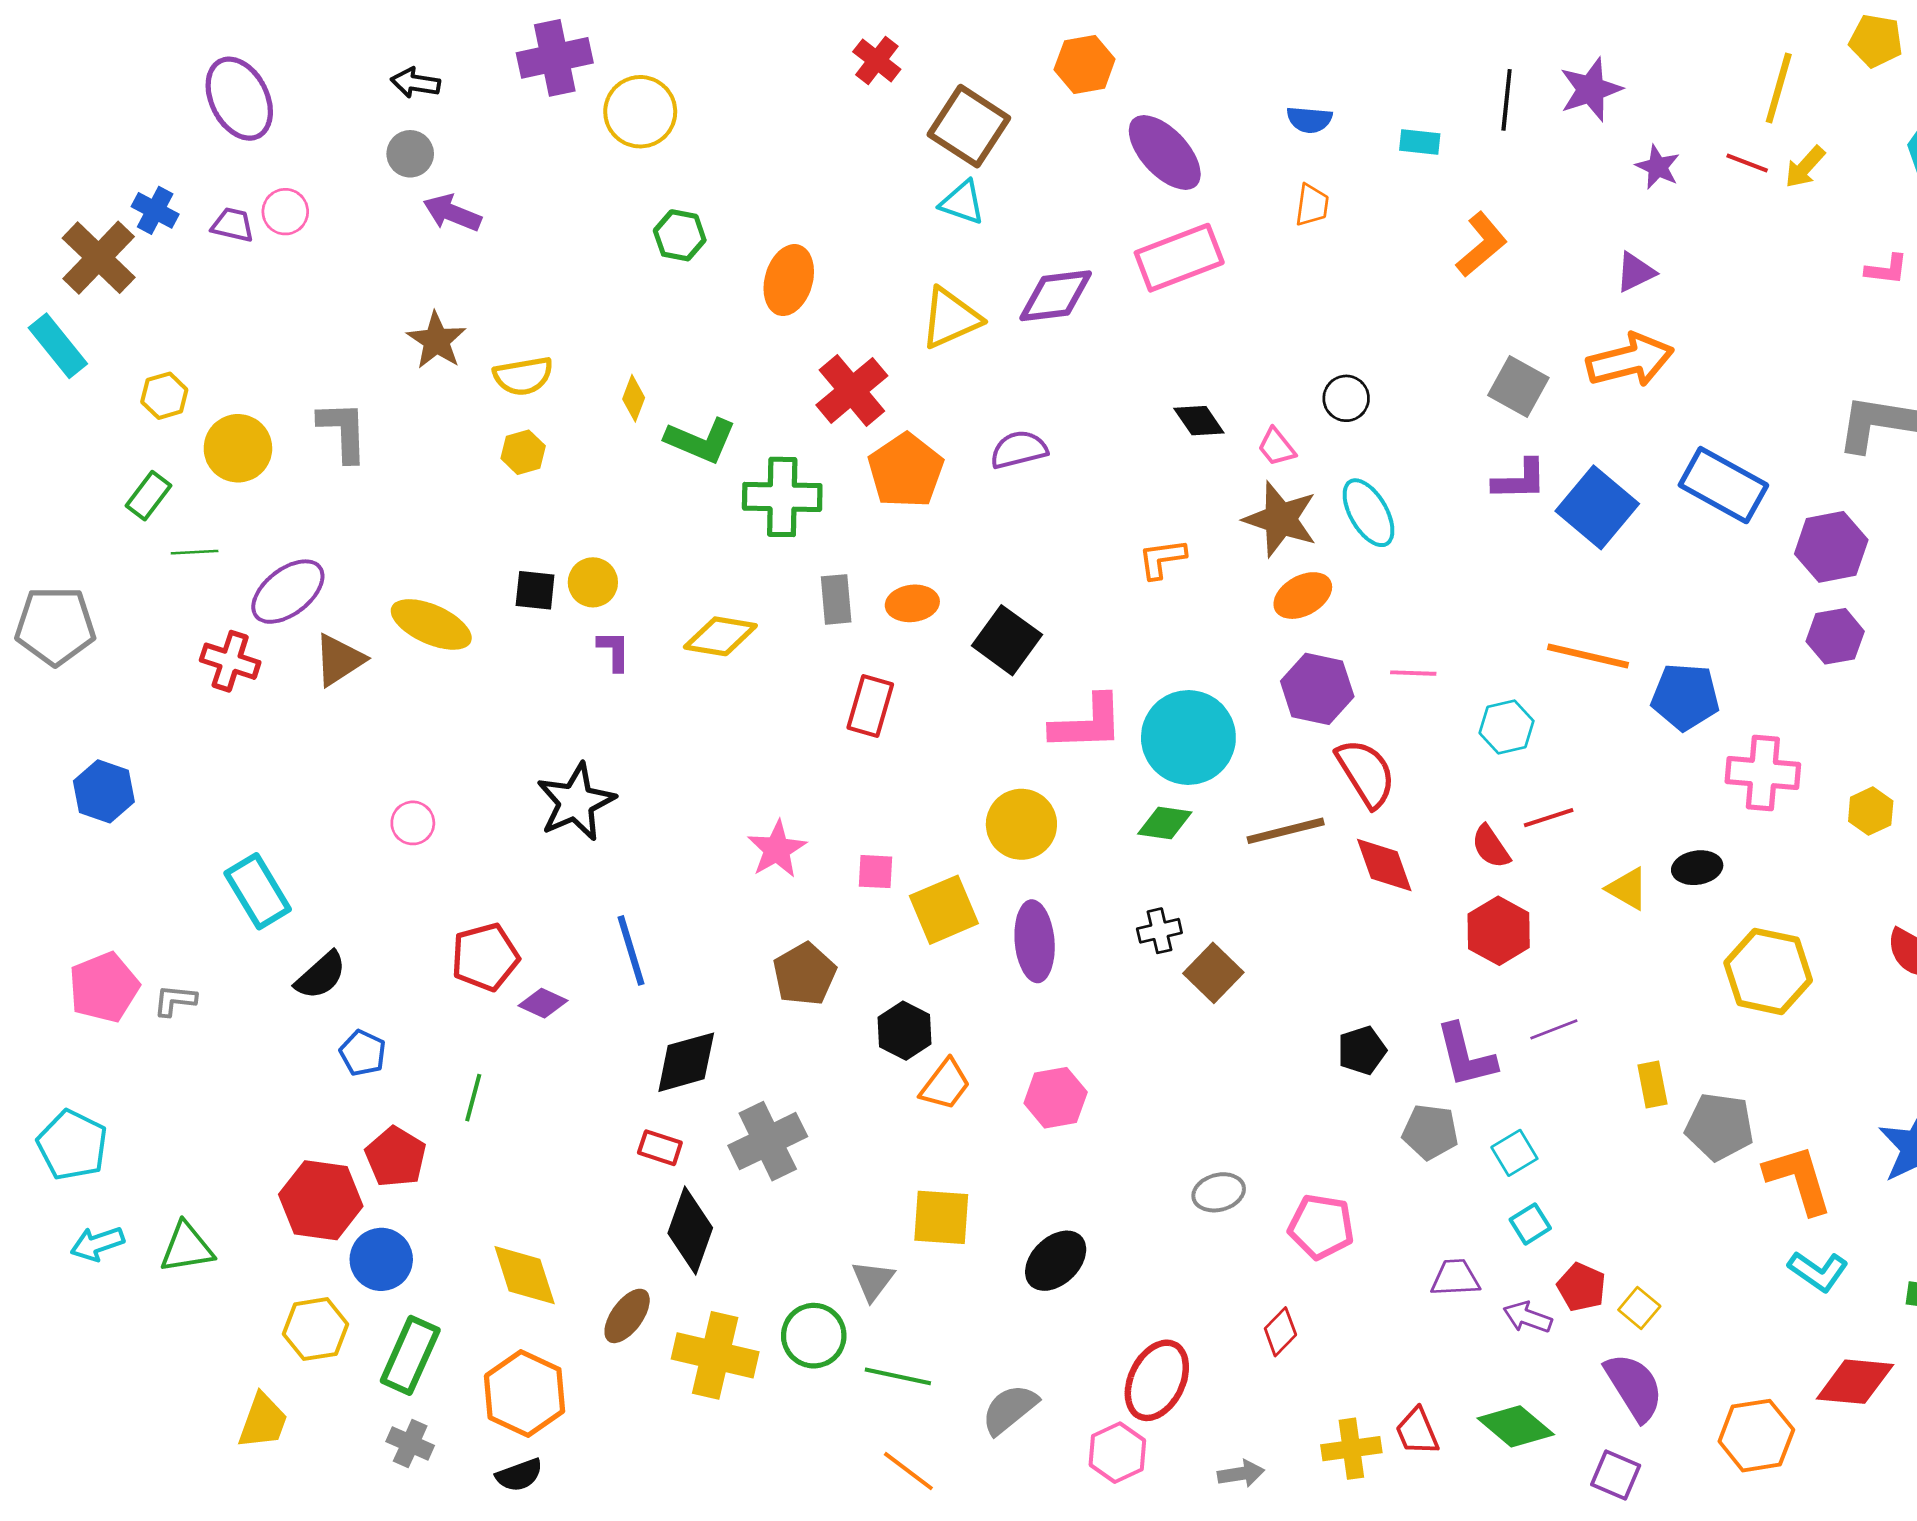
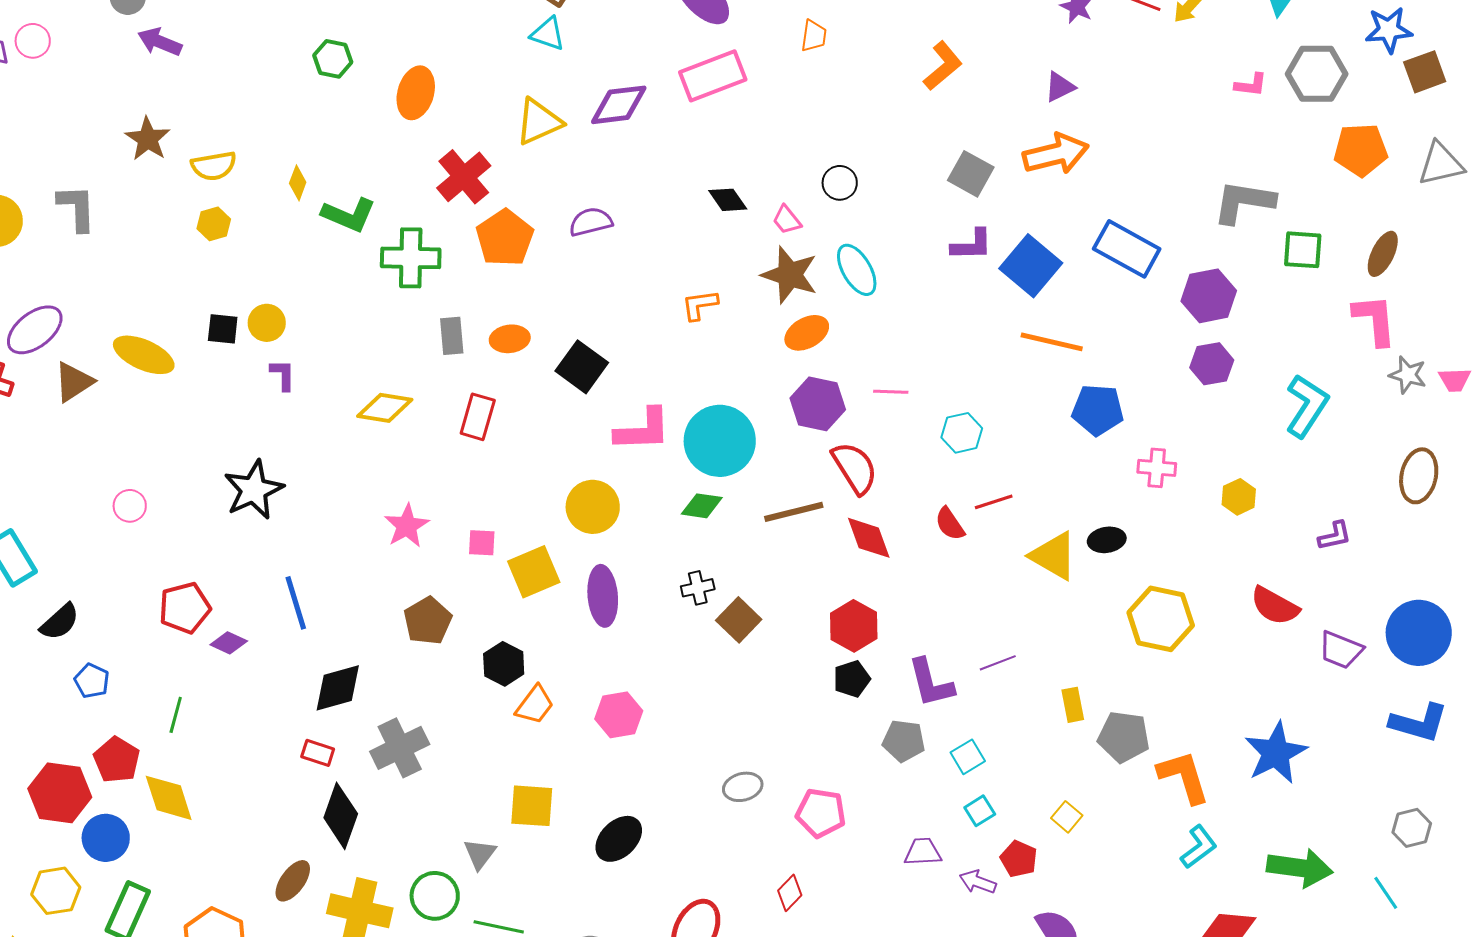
yellow diamond: (720, 636) -> (385, 408), moved
orange line: (1588, 656) -> (1052, 342), moved
pink cross: (1763, 773) -> (1157, 468), size x0.7
yellow triangle: (1627, 889) -> (1054, 556), size x1.5
red hexagon: (1499, 931) -> (854, 626), moved
cyan L-shape: (1818, 1271) -> (1199, 847), turned -72
yellow diamond: (525, 1275) -> (169, 798), moved
yellow square: (1639, 1308) -> (1067, 817), moved

